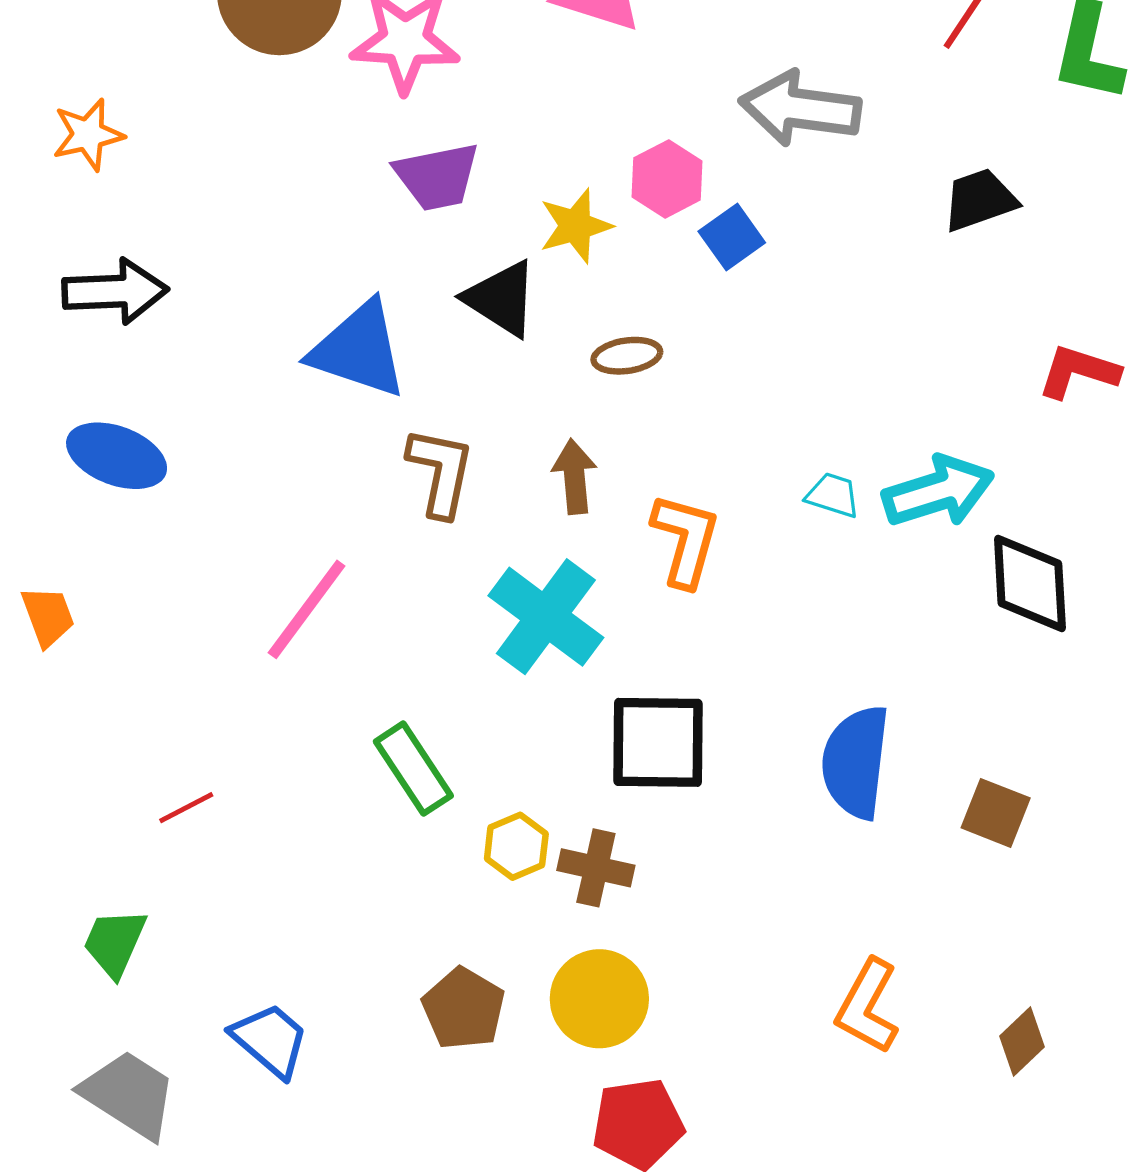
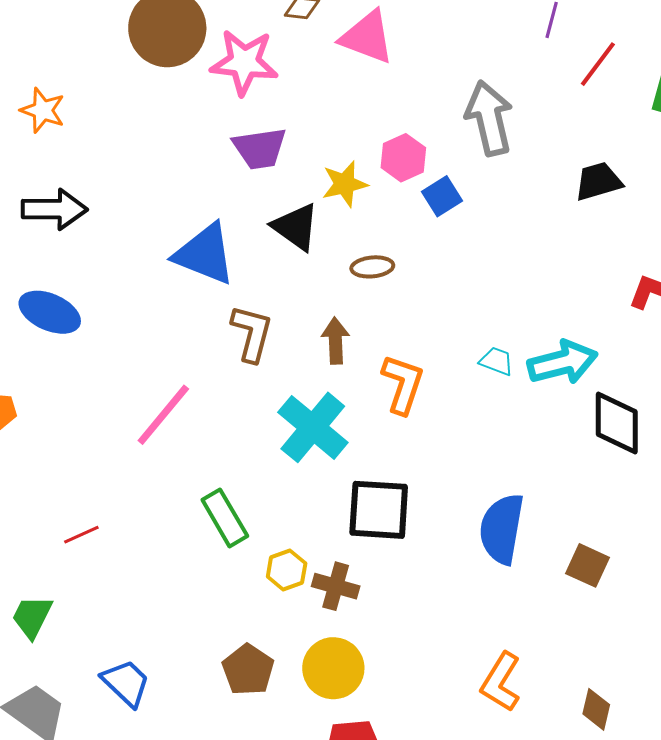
gray arrow: (800, 109) -> (489, 118), turned 66
orange star: (88, 135) -> (43, 110), turned 30
brown diamond: (1022, 1042) -> (596, 709), turned -36

